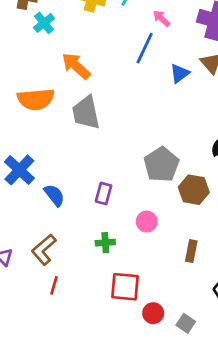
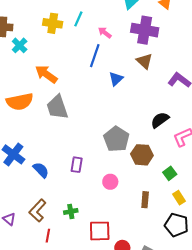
blue triangle: (180, 73) -> (116, 79), moved
green cross: (105, 243) -> (71, 211), moved

